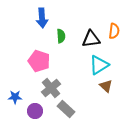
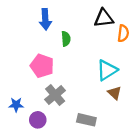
black triangle: (91, 39) -> (104, 18), moved
gray rectangle: (66, 109) -> (86, 120), moved, turned -30

